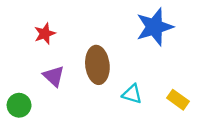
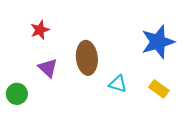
blue star: (154, 27) -> (158, 42), moved

